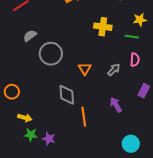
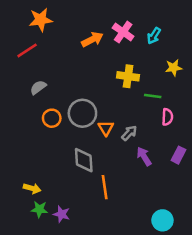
green line: (132, 37) -> (153, 96), moved
gray circle: (51, 54) -> (82, 113), moved
gray arrow: (114, 70) -> (129, 133), moved
orange circle: (12, 92) -> (52, 118), moved
purple arrow: (116, 105) -> (144, 156), moved

